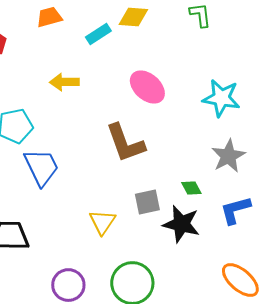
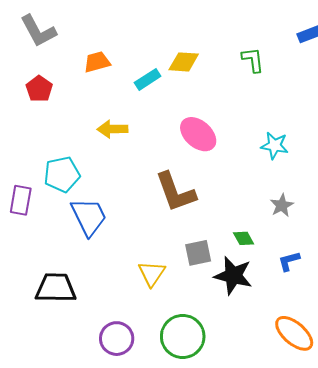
cyan star: (221, 98) -> (275, 146), size x0.7
gray star: (228, 156) -> (282, 205), size x0.7
blue L-shape: (235, 210) -> (289, 261), size x0.7

